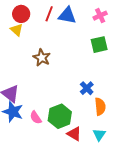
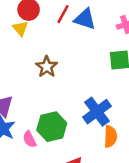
blue cross: (87, 88) -> (97, 112), size x1.6
green hexagon: (60, 116) -> (52, 127), moved

